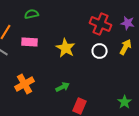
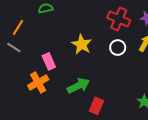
pink rectangle: (30, 42) -> (49, 61), moved, turned 63
green arrow: (63, 87) -> (78, 86), size x1.5

